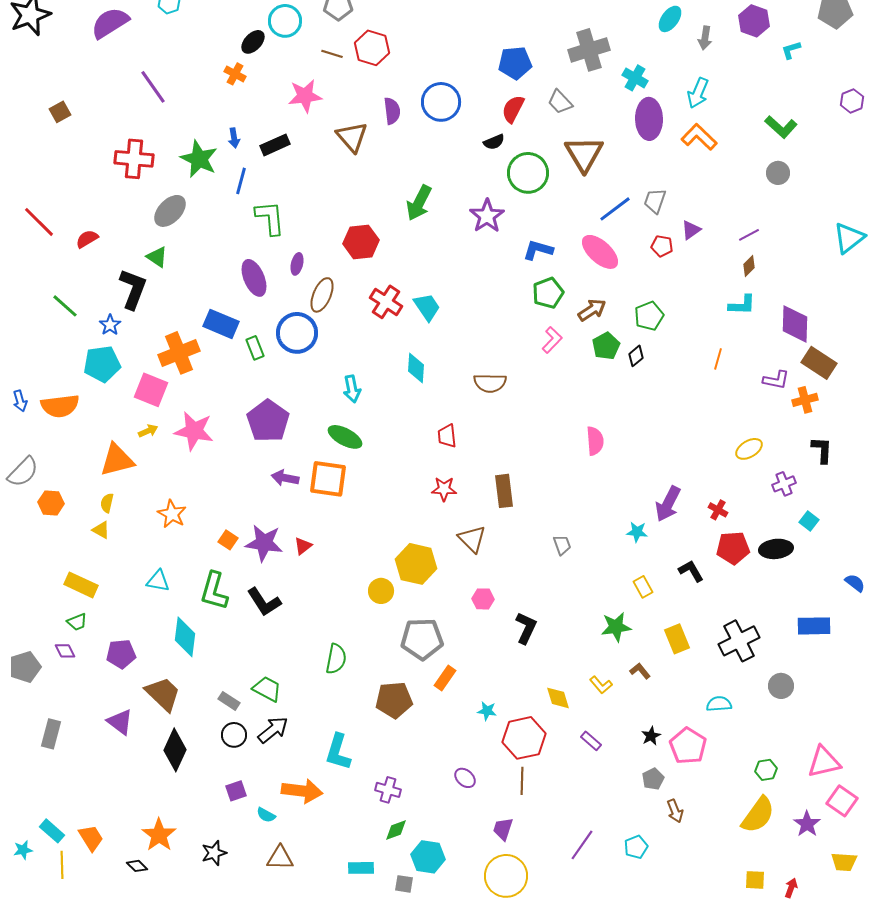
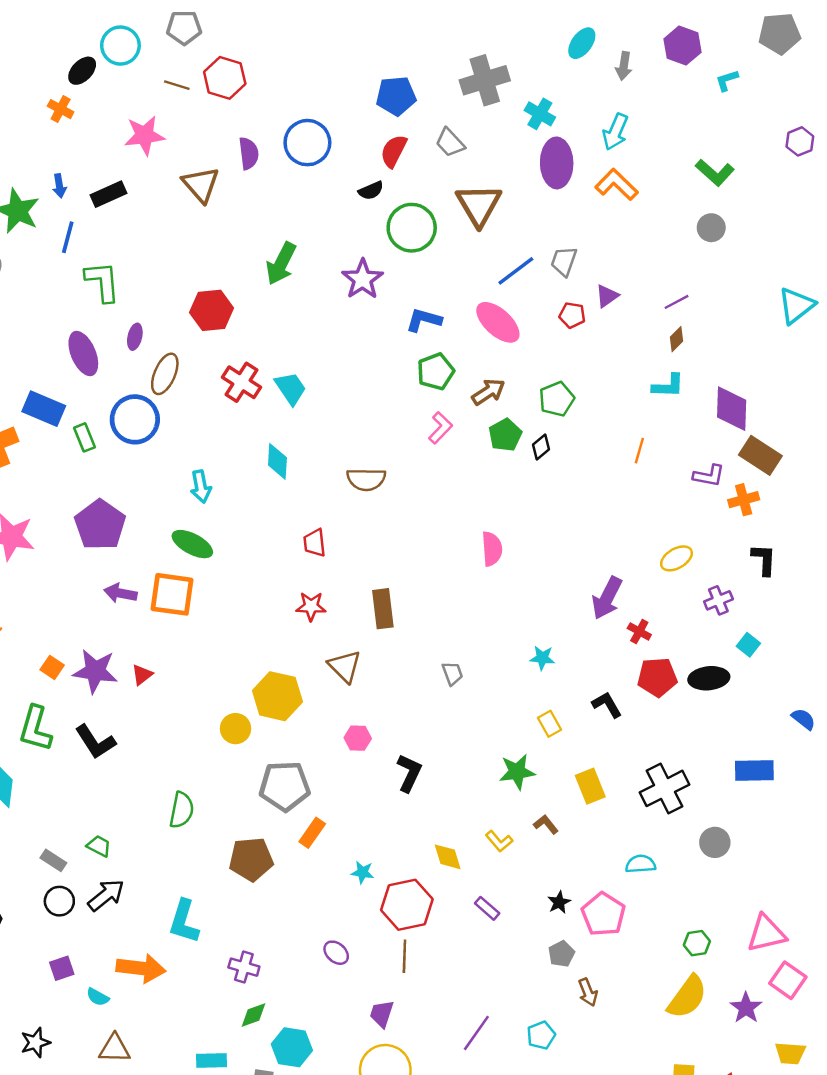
purple arrow: (668, 504) -> (607, 598), moved
green trapezoid: (267, 689) -> (99, 846), size x0.7

